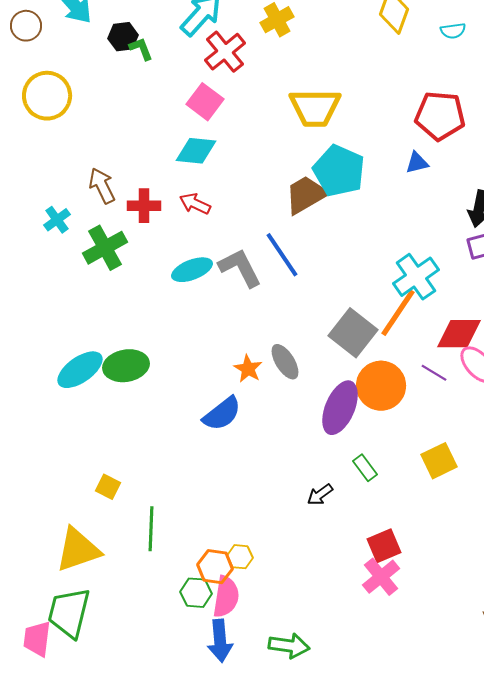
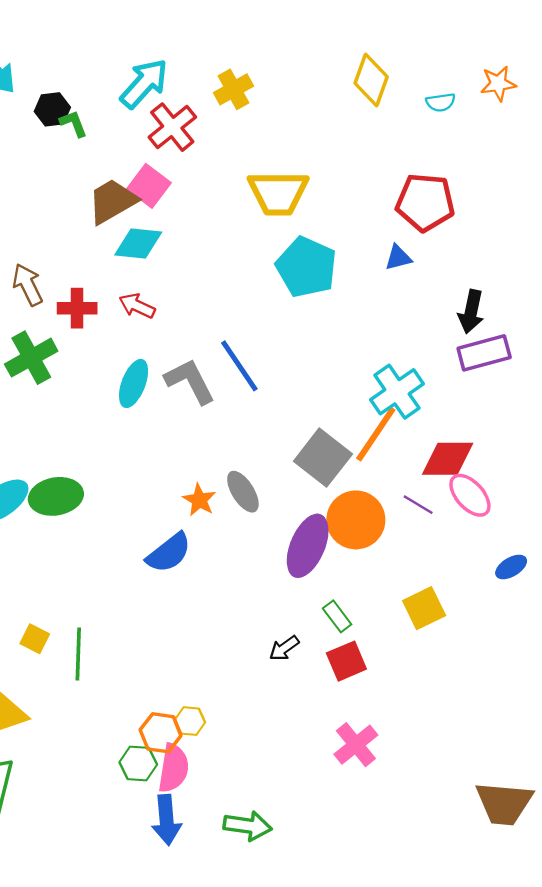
brown trapezoid: (306, 195) -> (112, 201), moved
cyan ellipse: (192, 270) -> (134, 383), turned -48
green line: (151, 529) -> (78, 654), moved
red square: (384, 546) -> (346, 661), moved

